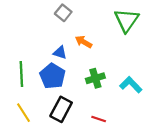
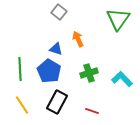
orange arrow: (84, 42) -> (78, 39), turned 35

